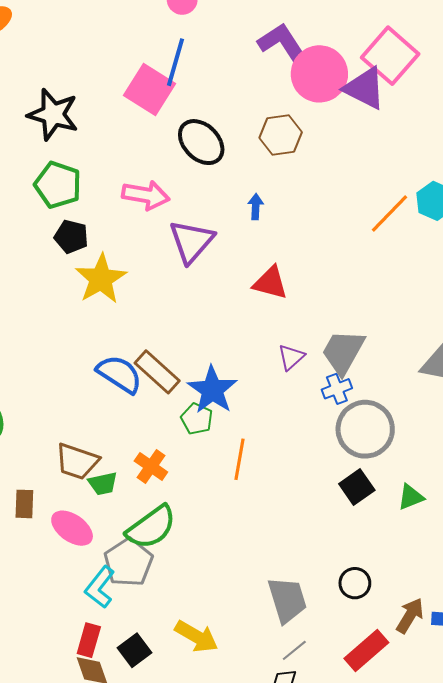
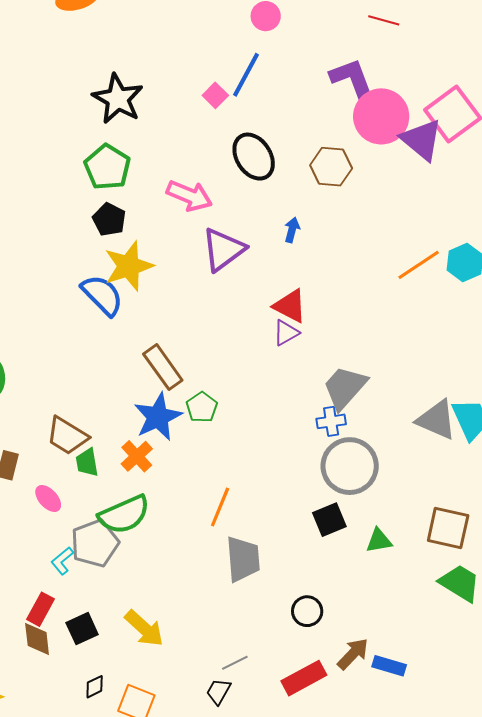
pink square: (149, 90) -> (215, 95), size x0.5
purple triangle: (291, 357) -> (286, 333), moved
blue semicircle: (119, 374) -> (102, 295), moved
blue star: (212, 390) -> (158, 417), moved
green pentagon: (197, 419) -> (202, 407), moved
orange line: (240, 459) -> (220, 507), moved
green trapezoid: (103, 484) -> (87, 462), turned 80
pink ellipse: (72, 528) -> (48, 499), size x0.7
cyan L-shape: (100, 587) -> (62, 561), size x0.7
gray trapezoid: (287, 600) -> (243, 559), moved

